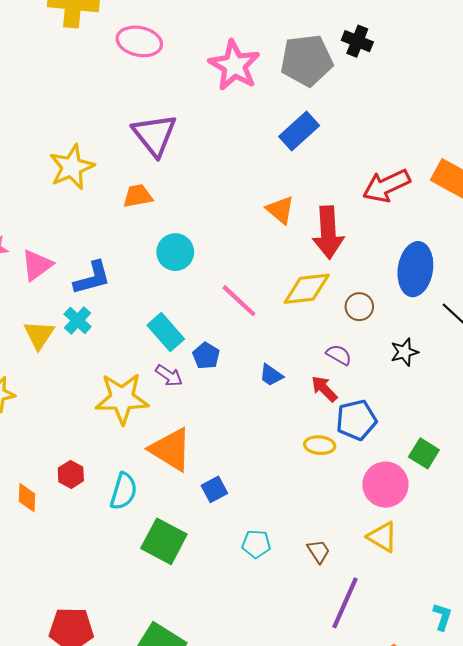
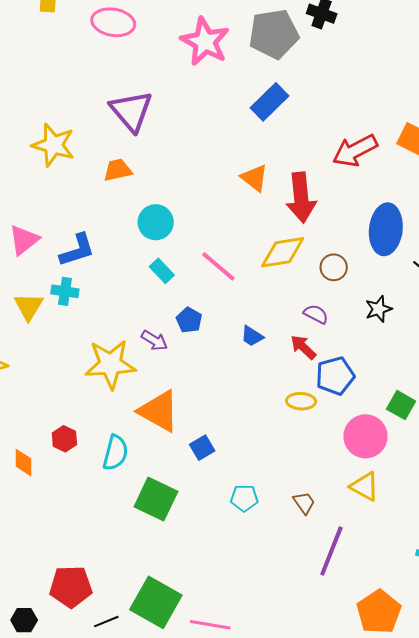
yellow star: (72, 167) -> (53, 145), turned -30
cyan cross: (78, 320) -> (65, 291), turned -32
cyan rectangle: (166, 332) -> (162, 271), moved, size x0.7

